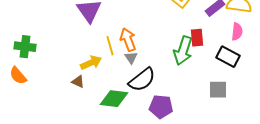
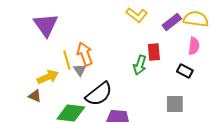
green arrow: (183, 51) -> (140, 65), size x0.7
black rectangle: (228, 57) -> (185, 71), size x0.7
gray triangle: (131, 58) -> (80, 70), moved

